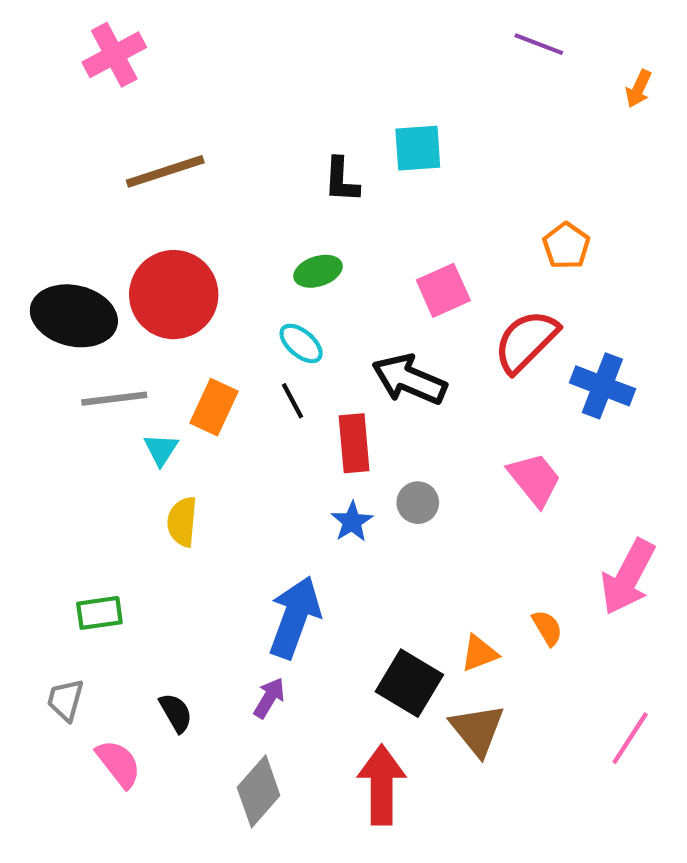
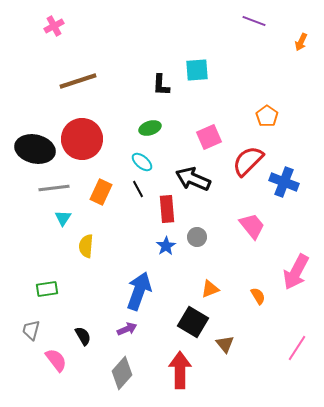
pink cross: (114, 55) -> (54, 26), size x0.7
cyan triangle: (161, 450) -> (63, 218), moved
orange triangle: (479, 653) -> (210, 289), moved
purple arrow: (269, 698) -> (127, 329), turned 36
brown triangle: (477, 730) -> (225, 344), size x0.7

